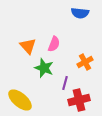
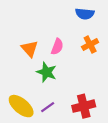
orange cross: (85, 62) -> (90, 45), moved
purple line: (65, 83) -> (48, 107), moved, turned 40

